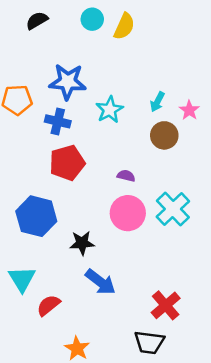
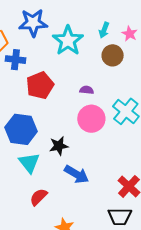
cyan star: (110, 110) -> (68, 41), size x1.4
blue cross: (58, 121) -> (15, 60), moved
cyan triangle: (22, 279) -> (29, 163), moved

